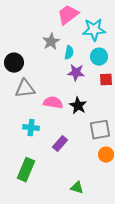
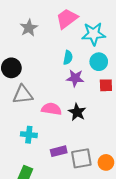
gray star: (51, 42) -> (29, 28), moved
gray square: (100, 130) -> (81, 158), moved
purple rectangle: (60, 144) -> (59, 151), turned 35

